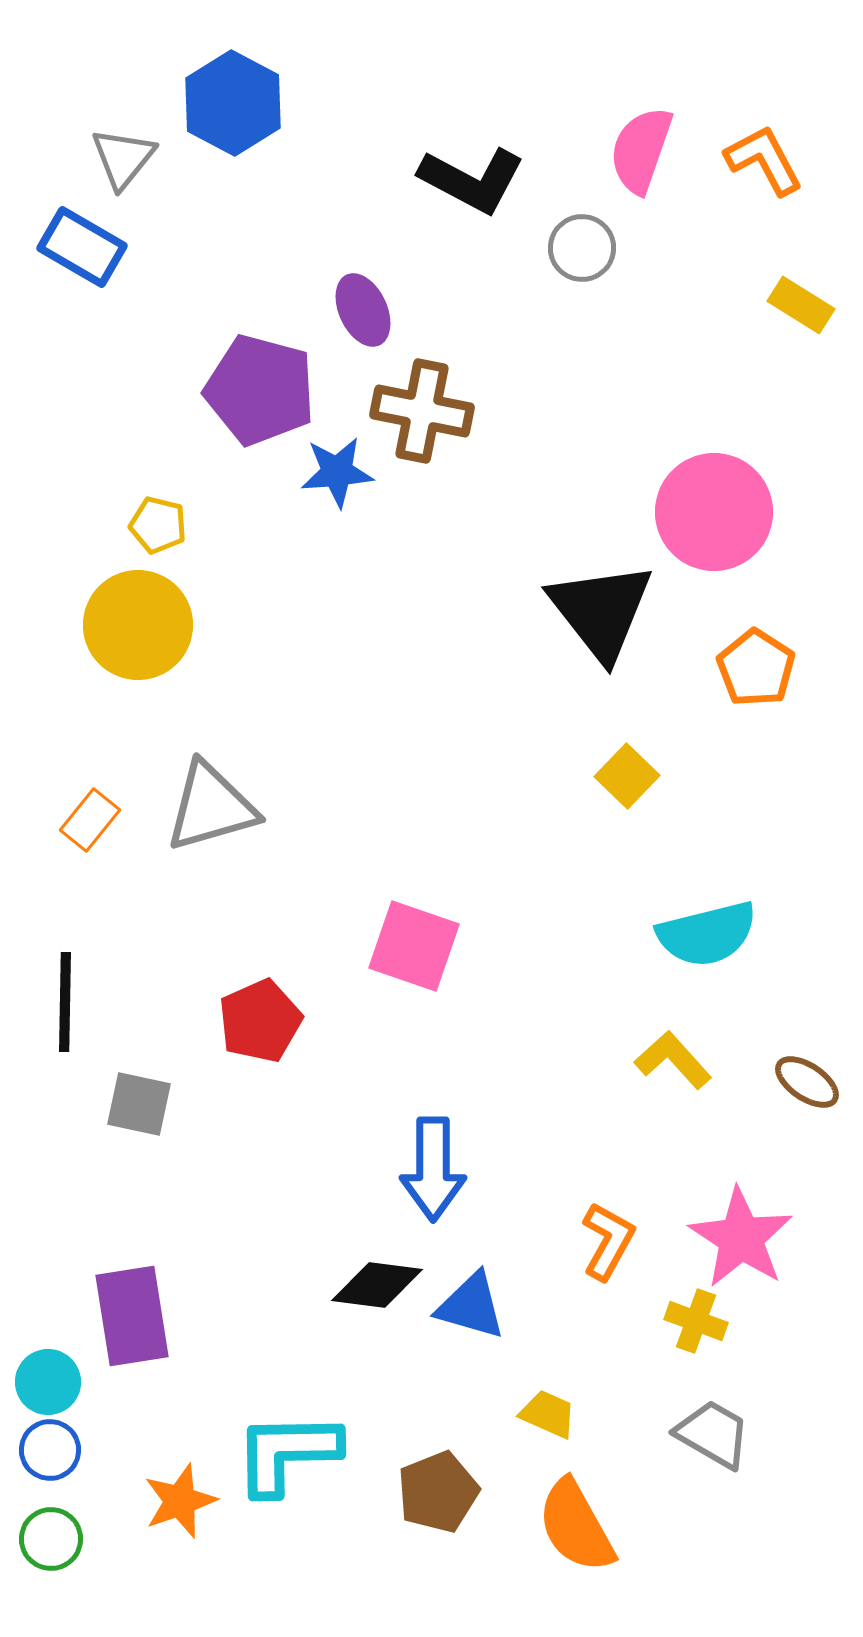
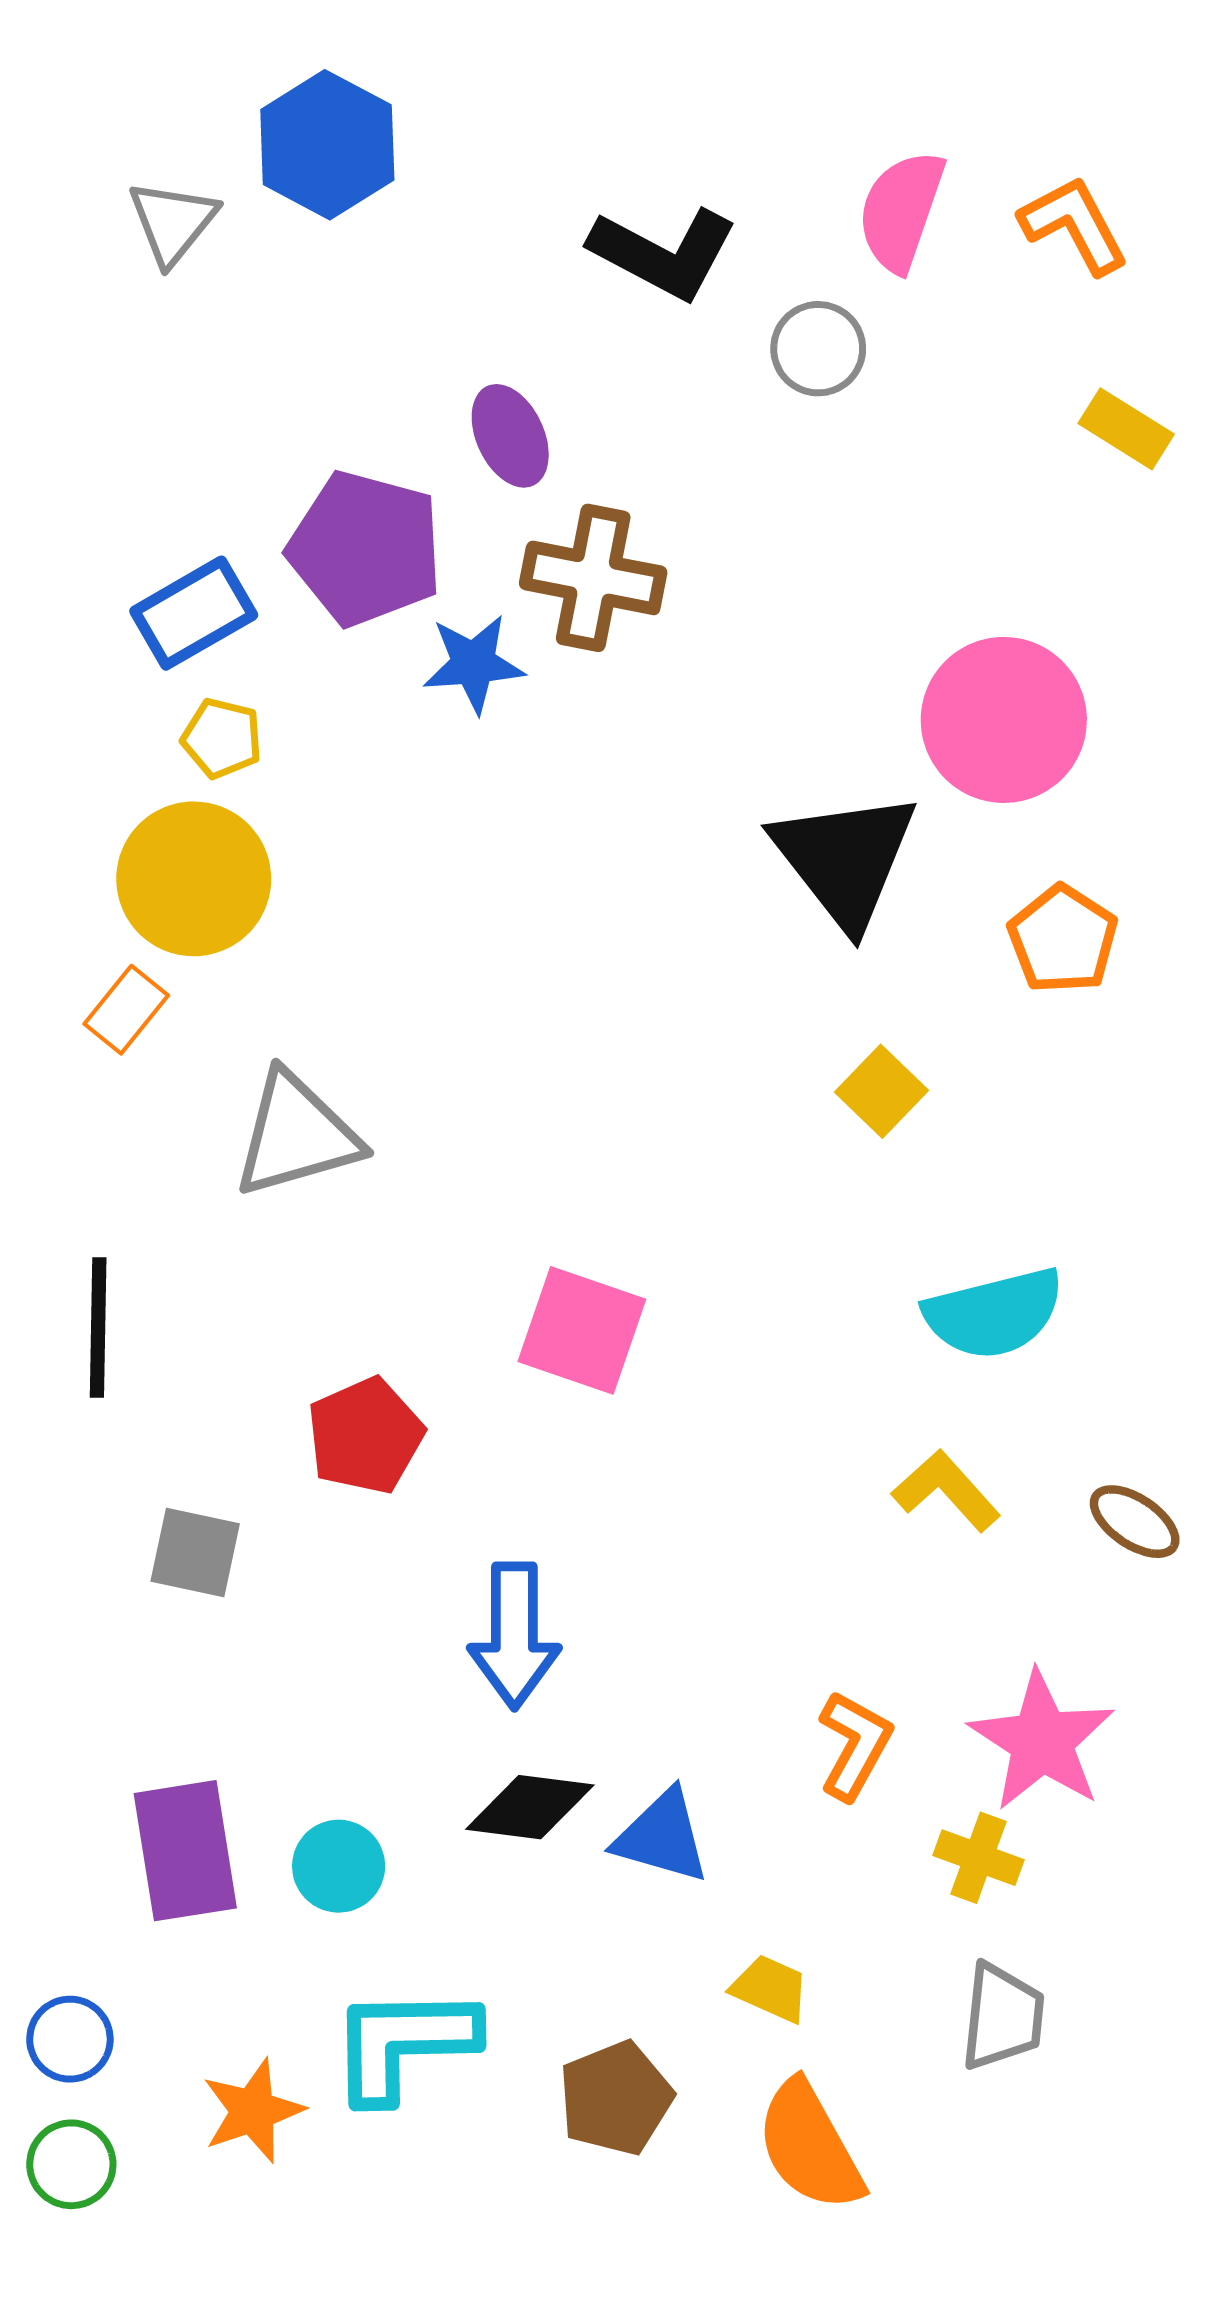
blue rectangle: (82, 247) -> (194, 613), moved, turned -60
orange rectangle: (90, 820) -> (126, 1010), moved
black line: (65, 1002) -> (98, 1328), moved
blue arrow: (433, 1169) -> (514, 1636), moved
cyan circle: (48, 1382) -> (339, 1866), moved
gray trapezoid: (713, 1434) -> (1002, 2017), turned 66

